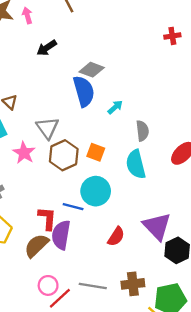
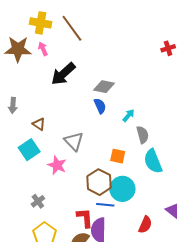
black arrow: (47, 48) -> (63, 74), size x1.5
blue semicircle: (84, 91) -> (100, 106), size x0.6
gray semicircle: (142, 131) -> (143, 135), moved
brown hexagon: (64, 155) -> (99, 182), moved

